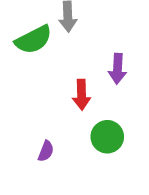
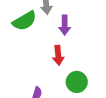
purple arrow: (117, 69) -> (65, 25), moved

